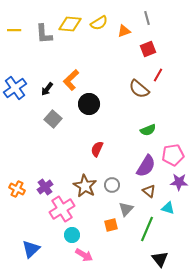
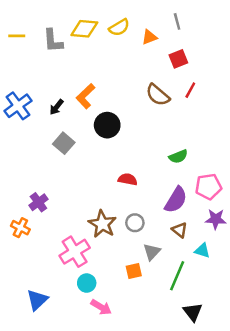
brown semicircle: (139, 89) -> (158, 95), moved
red semicircle: (97, 149) -> (128, 179), moved, turned 77
purple cross: (45, 187) -> (38, 202), moved

